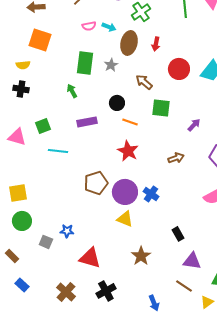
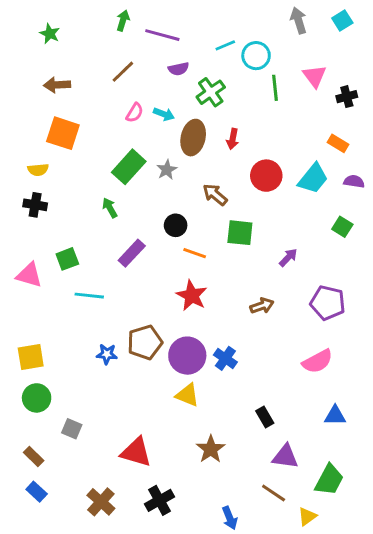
pink semicircle: (89, 26) -> (135, 113), turned -48
green rectangle: (85, 63) -> (129, 167), turned 35
purple rectangle: (87, 122) -> (132, 253), turned -36
blue star: (67, 231) -> (107, 354), moved
brown rectangle: (12, 256) -> (34, 456), moved

